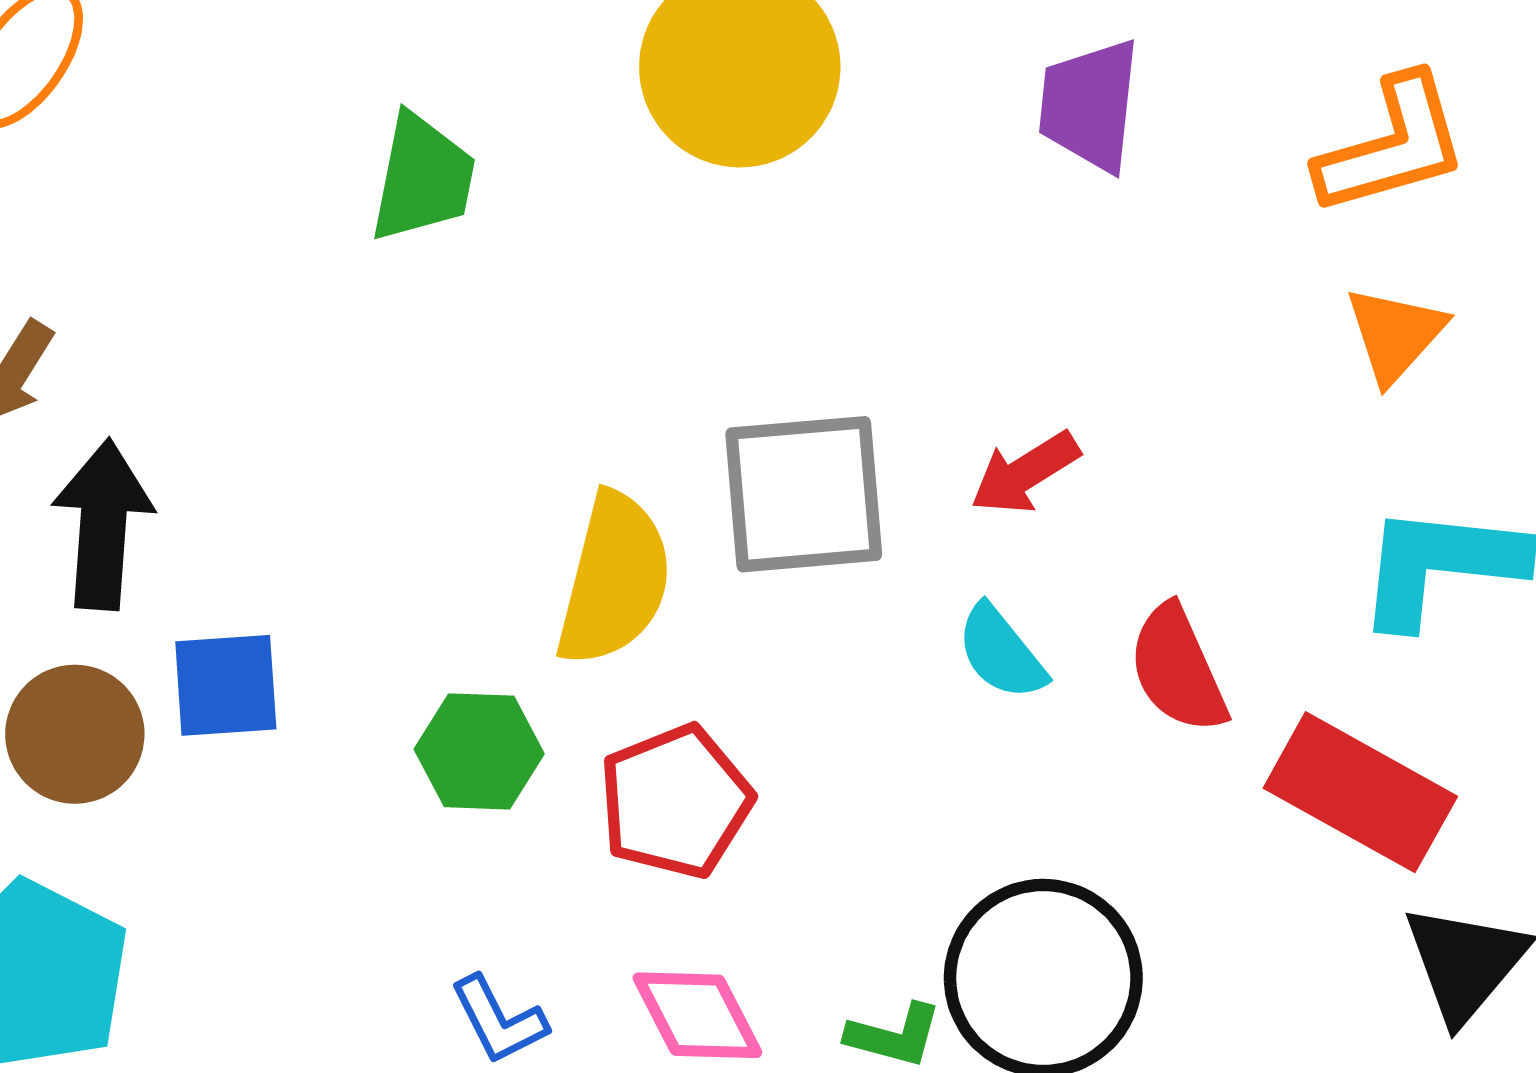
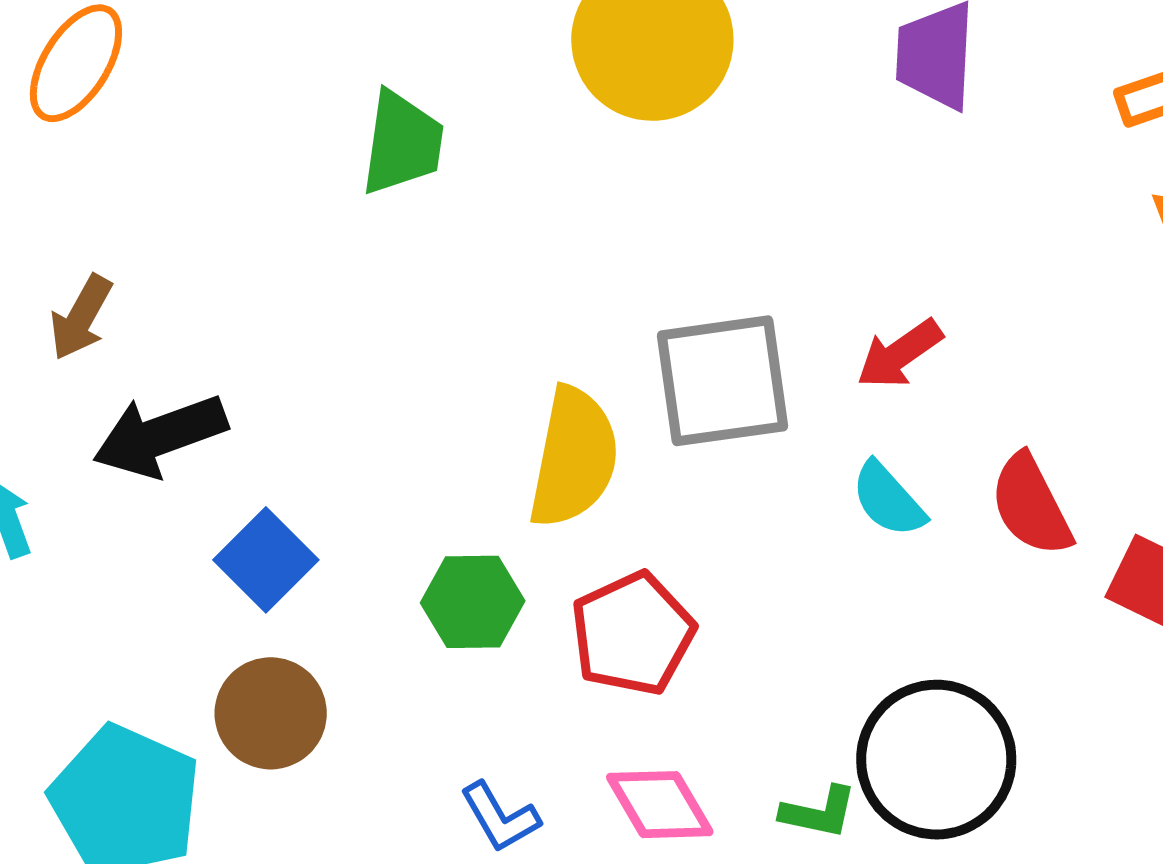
black arrow: (103, 525) -> (160, 436), turned -111
blue square: (226, 685) -> (266, 560), turned -38
brown circle: (75, 734) -> (271, 713), moved

